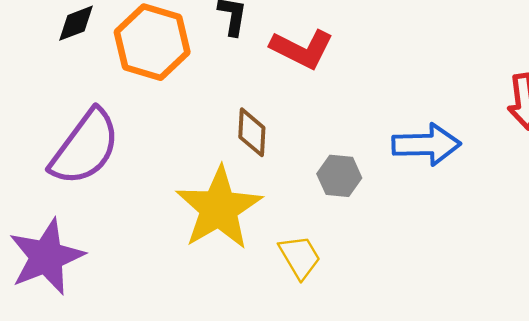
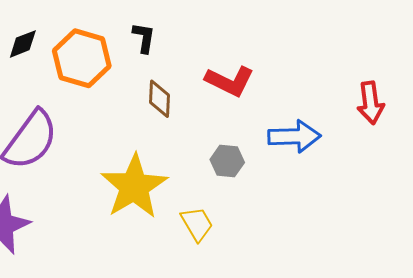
red L-shape: (302, 49) -> (230, 81), moved
brown diamond: (252, 132) -> (160, 99), moved

